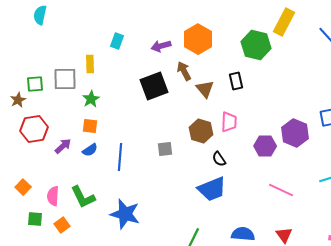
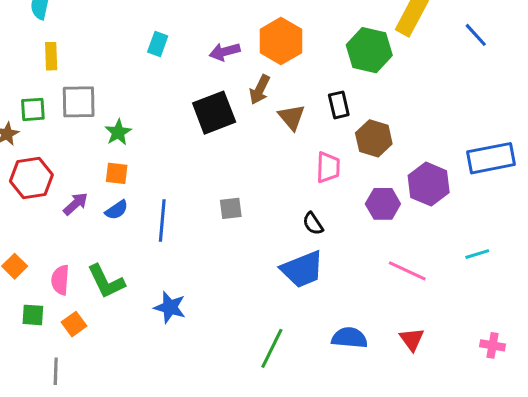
yellow rectangle: (90, 64) -> (51, 56), moved
brown arrow: (184, 71) -> (260, 90), turned -126
brown hexagon: (201, 131) -> (374, 138), moved
blue star: (125, 214) -> (170, 307), size x0.7

